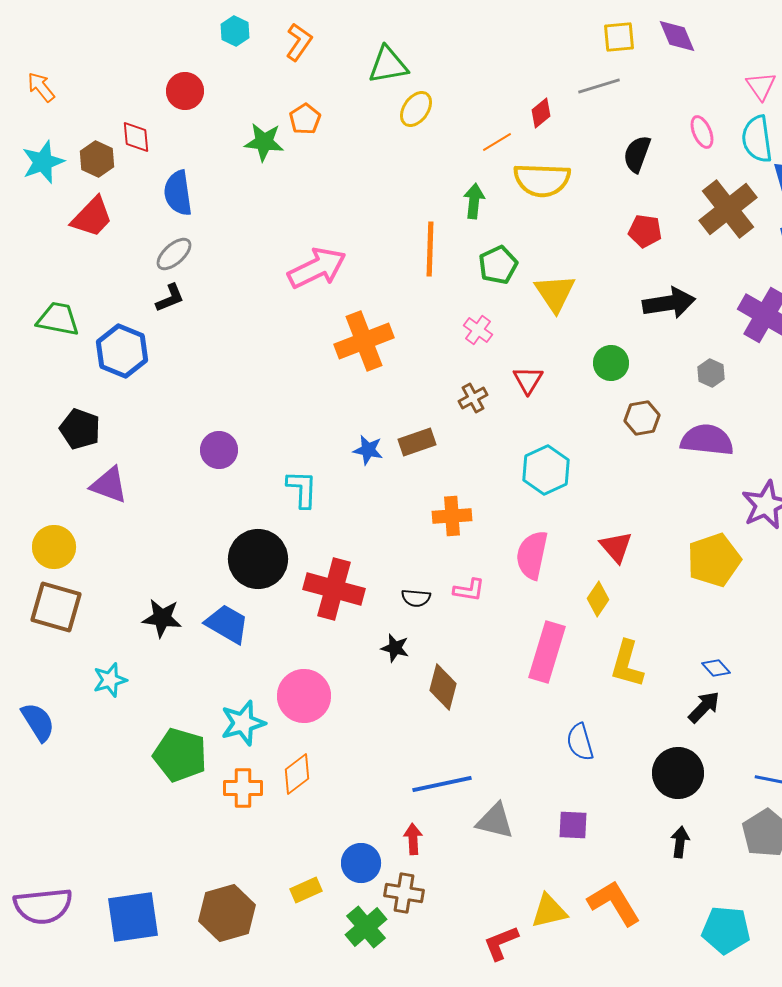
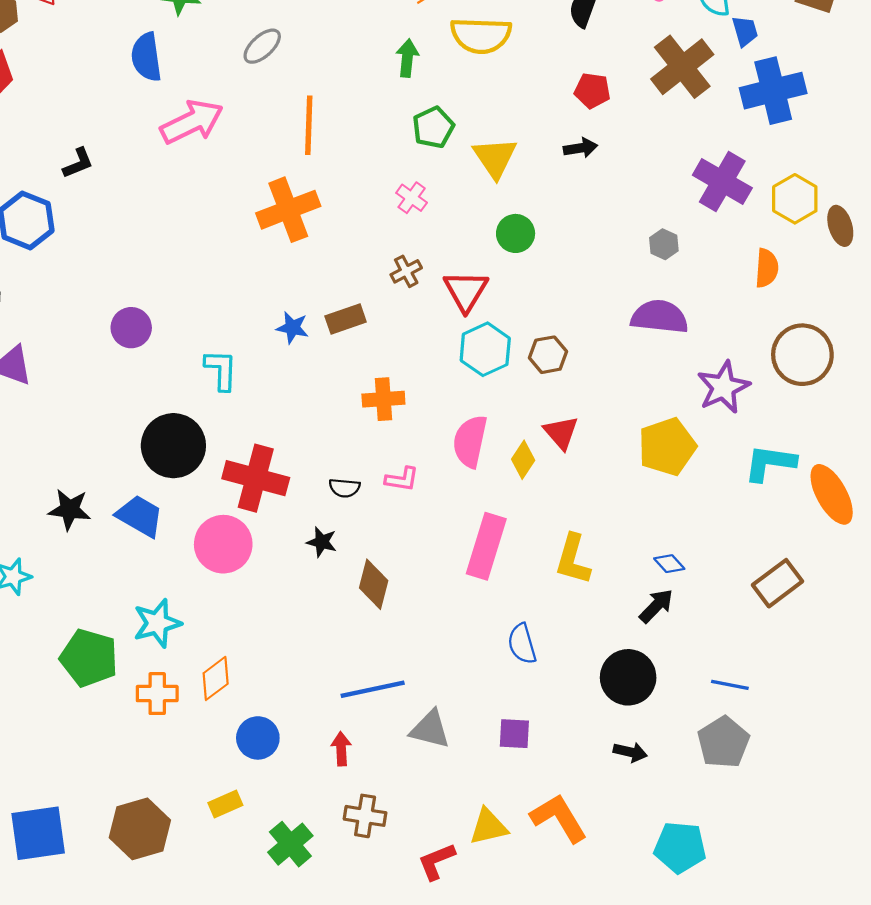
blue semicircle: (178, 193) -> (146, 57), moved
orange line: (430, 249) -> (309, 125), moved
gray ellipse: (174, 254) -> (262, 46), moved
pink arrow: (317, 268) -> (192, 122), moved
black arrow: (669, 303) -> (580, 148), moved, size x0.6
green circle: (611, 363) -> (516, 233), moved
red triangle: (528, 380) -> (466, 291), moved, size x1.4
brown hexagon: (642, 418) -> (548, 355), moved
yellow diamond: (598, 599) -> (523, 460), moved
pink circle: (304, 696) -> (223, 544), moved
black arrow: (680, 842) -> (630, 752), turned 96
blue circle: (361, 863) -> (258, 738), moved
brown cross: (404, 893) -> (365, 816), moved

